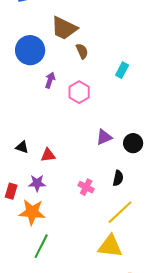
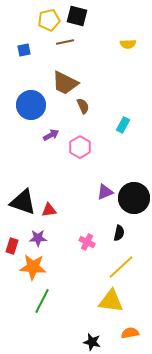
purple arrow: (50, 80) -> (51, 135), turned 42
black circle: (133, 143) -> (134, 198), size x1.6
black triangle: (22, 147) -> (23, 202), size x2.0

